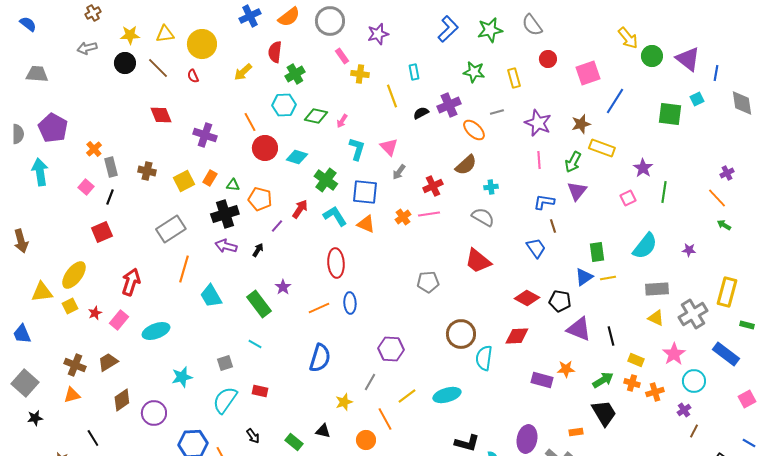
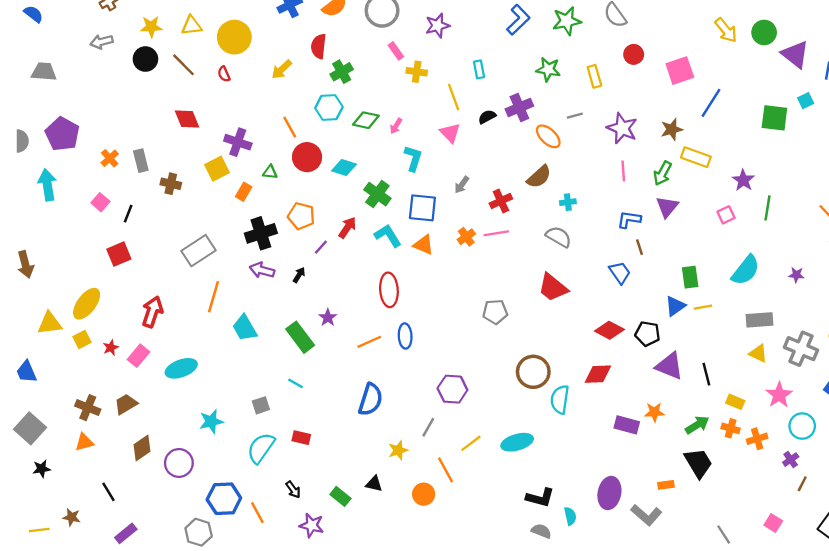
green circle: (652, 56) -> (764, 32), moved
pink triangle: (389, 147) -> (450, 133), moved
gray rectangle: (111, 167) -> (141, 161), moved
yellow square: (184, 181) -> (217, 169), moved
green triangle: (233, 185) -> (270, 172), moved
gray cross: (693, 314) -> (801, 349), turned -36

